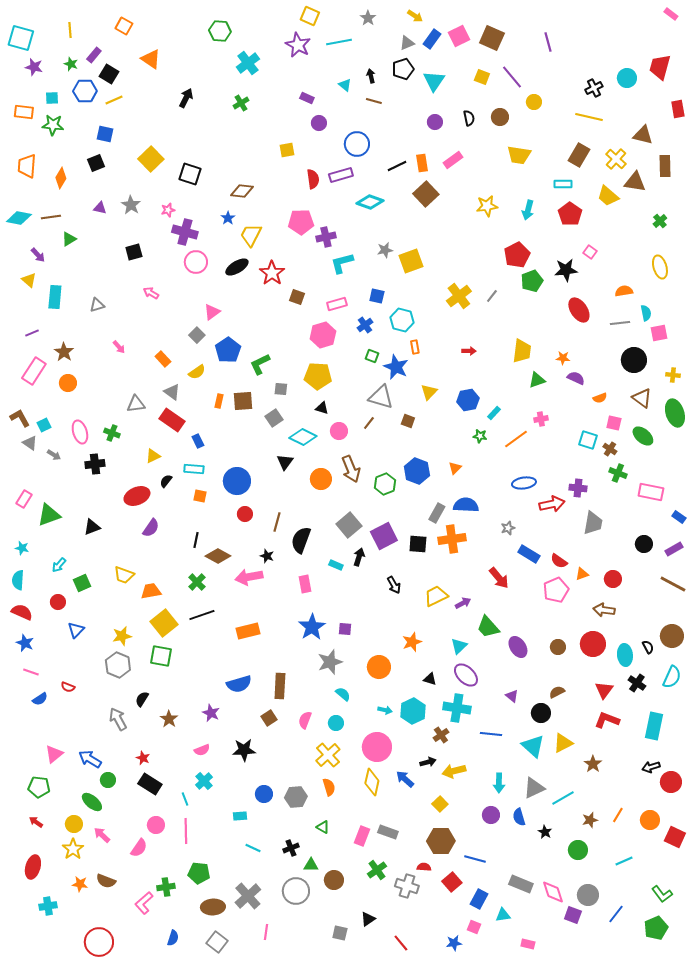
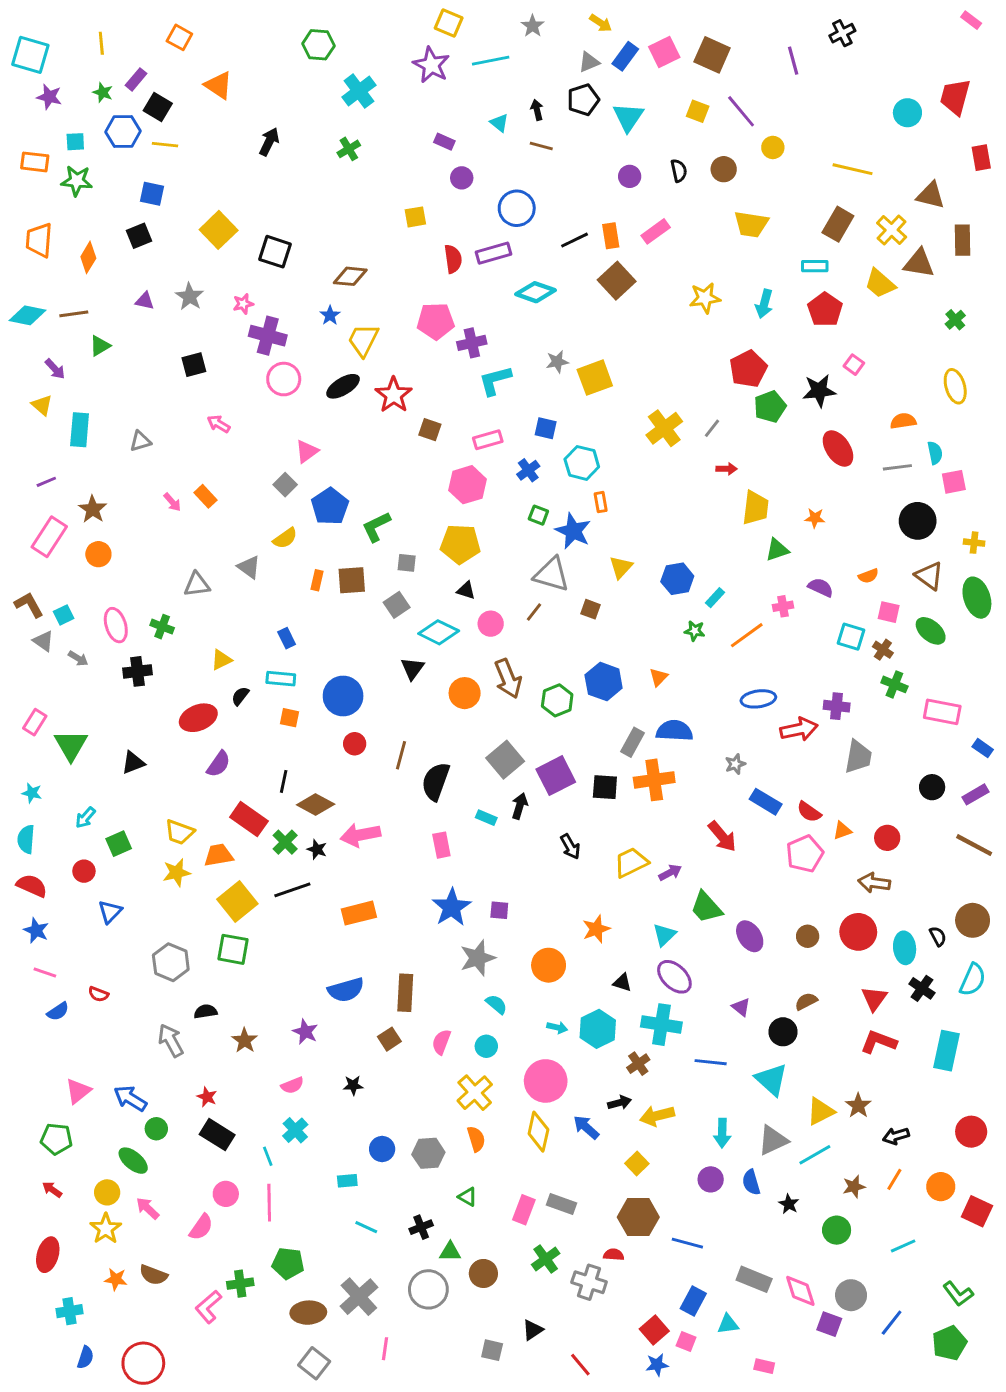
black cross: (594, 88) -> (842, 33), moved
yellow line: (114, 100) -> (165, 145), turned 30
red arrow: (469, 351) -> (727, 469), moved
orange rectangle: (163, 359) -> (206, 496), moved
purple semicircle: (576, 378) -> (821, 587), moved
red rectangle: (172, 420) -> (249, 819), moved
green triangle: (49, 515) -> (71, 745), turned -40
black star: (267, 556) -> (317, 849), moved
yellow star: (122, 636) -> (177, 873), moved
black semicircle: (142, 699) -> (206, 1012), turned 49
yellow triangle: (563, 743) -> (821, 1111), moved
black star: (244, 750) -> (353, 1085), size x0.6
black arrow: (651, 767) -> (896, 1136), moved
red square: (452, 882) -> (654, 1330), moved
blue semicircle: (173, 938) -> (85, 1357), moved

